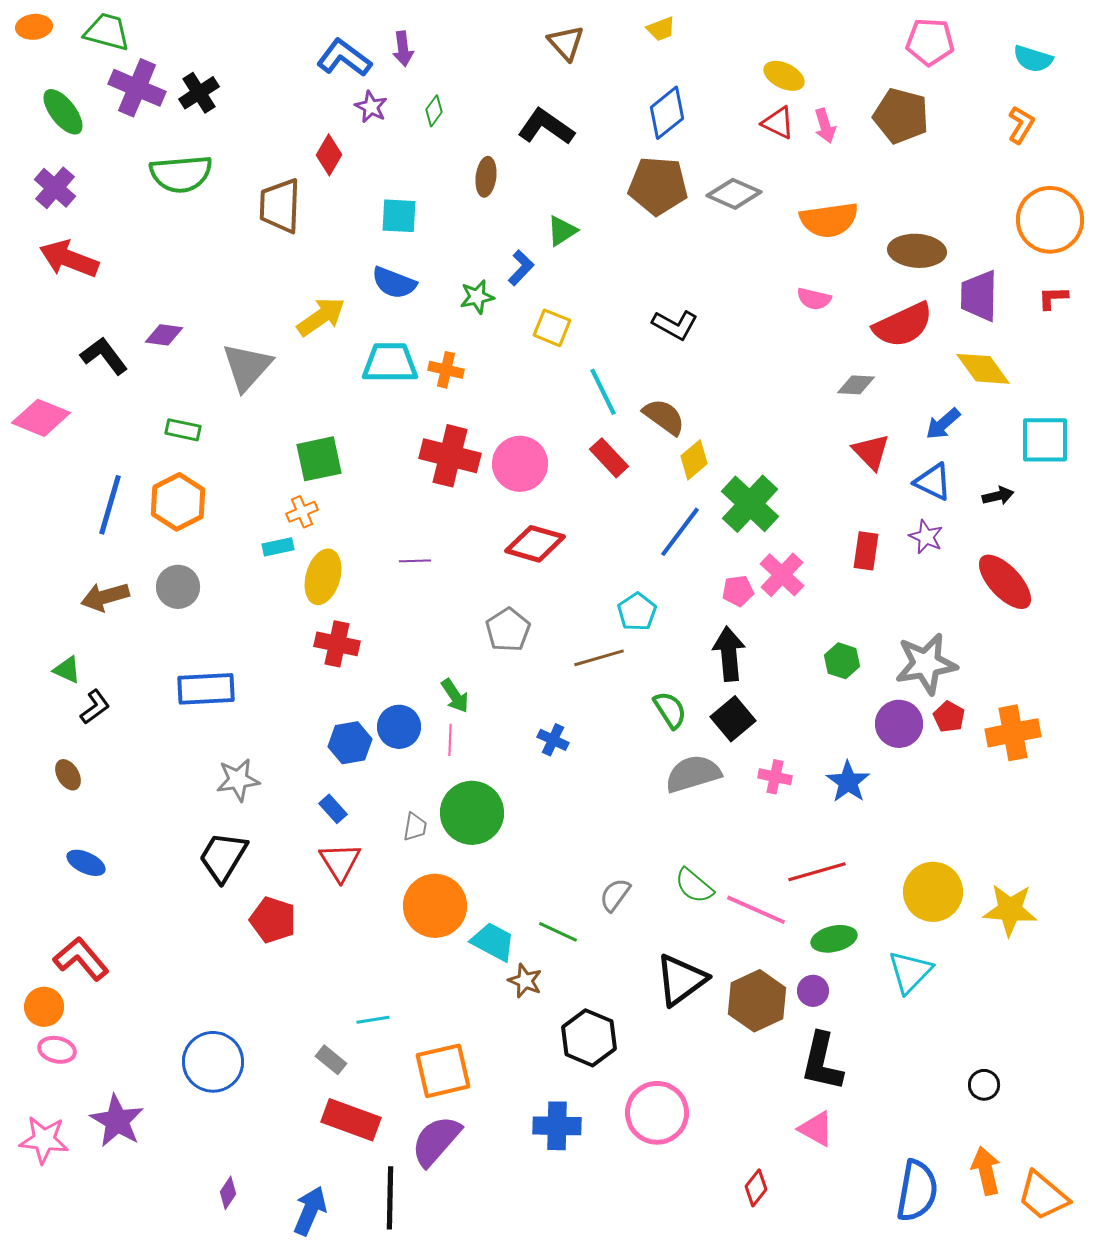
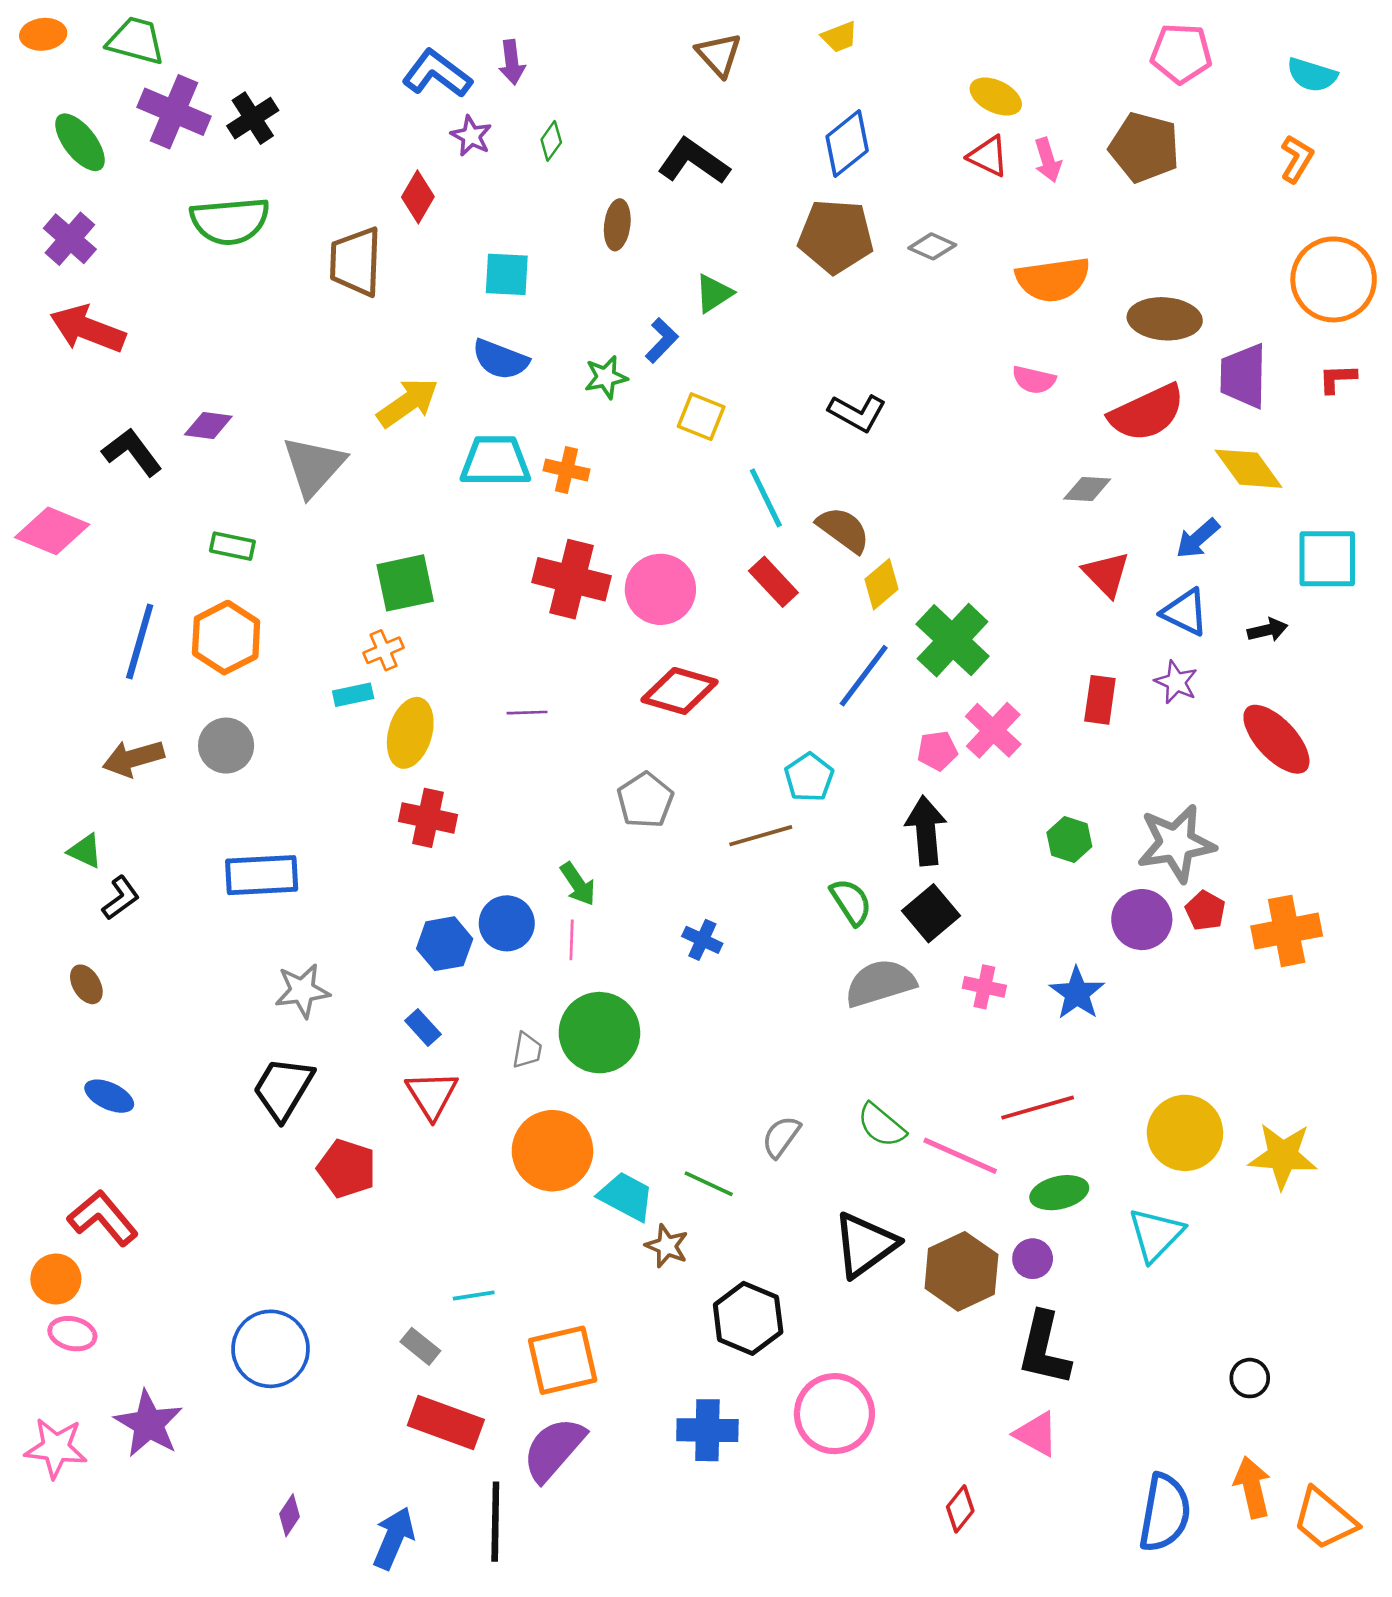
gray diamond: (734, 194) -> (932, 246), size x0.7

